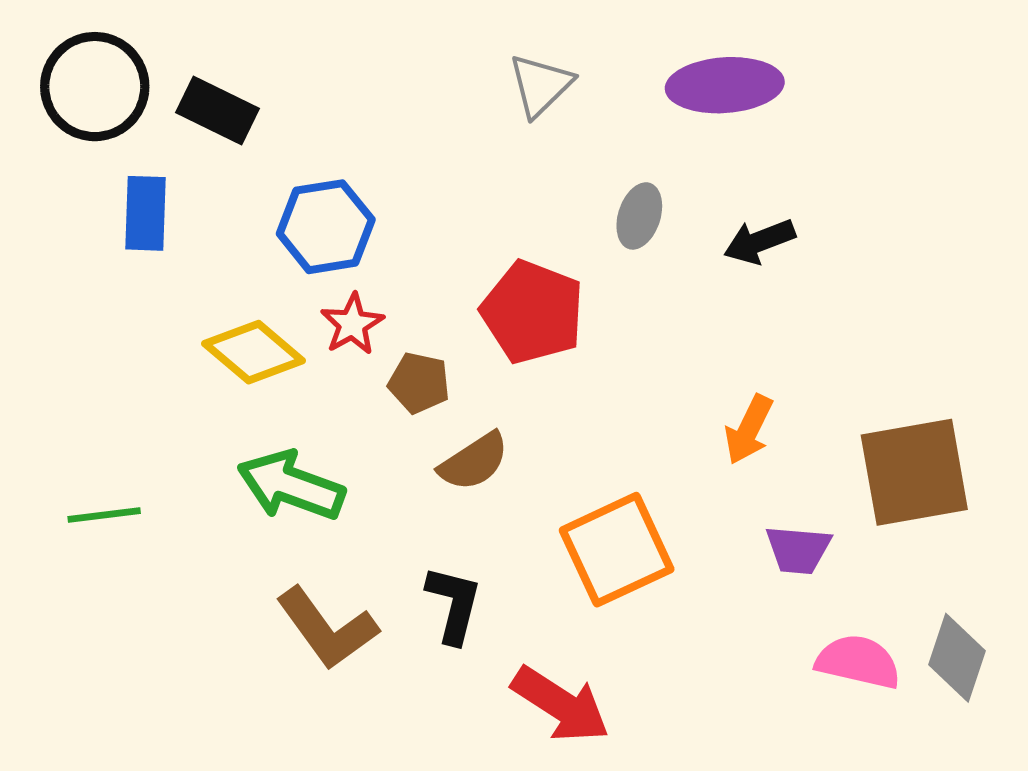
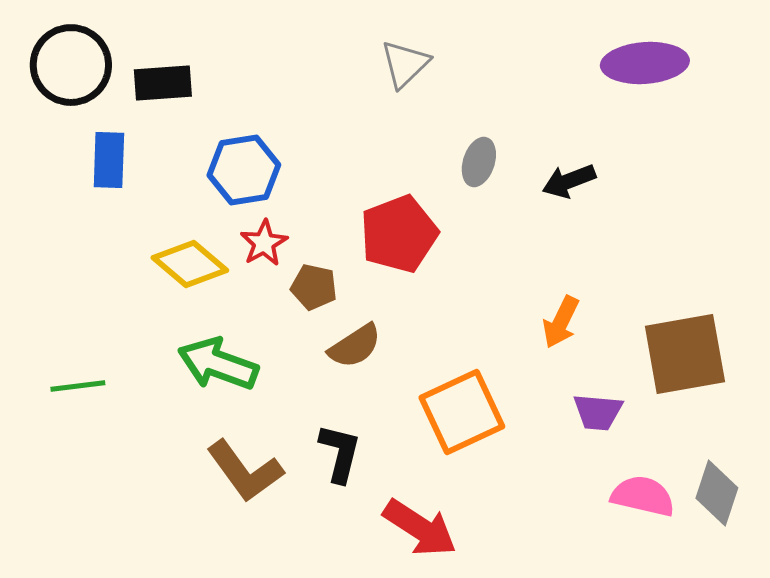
purple ellipse: (725, 85) -> (645, 63), moved
black rectangle: (218, 111) -> (163, 83), turned -30
red pentagon: (533, 312) -> (399, 234), turned 30

